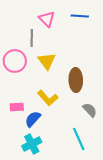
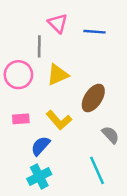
blue line: (80, 16) -> (94, 32), moved
yellow triangle: (47, 61) -> (58, 75), turned 42
brown ellipse: (76, 80) -> (93, 98), turned 35
pink rectangle: (17, 107) -> (21, 119), moved

